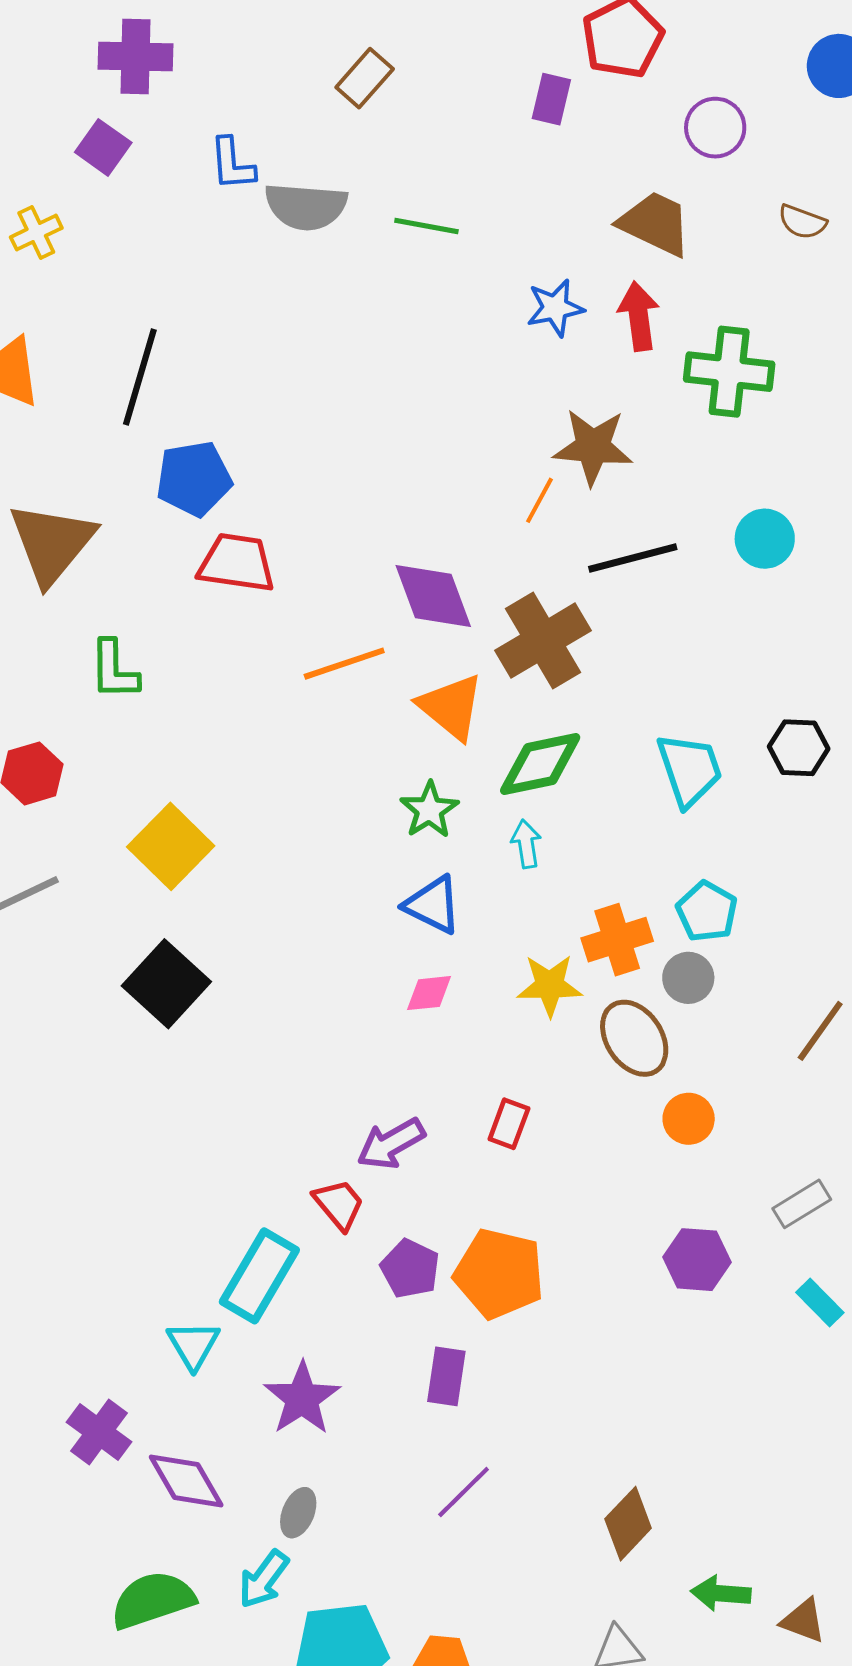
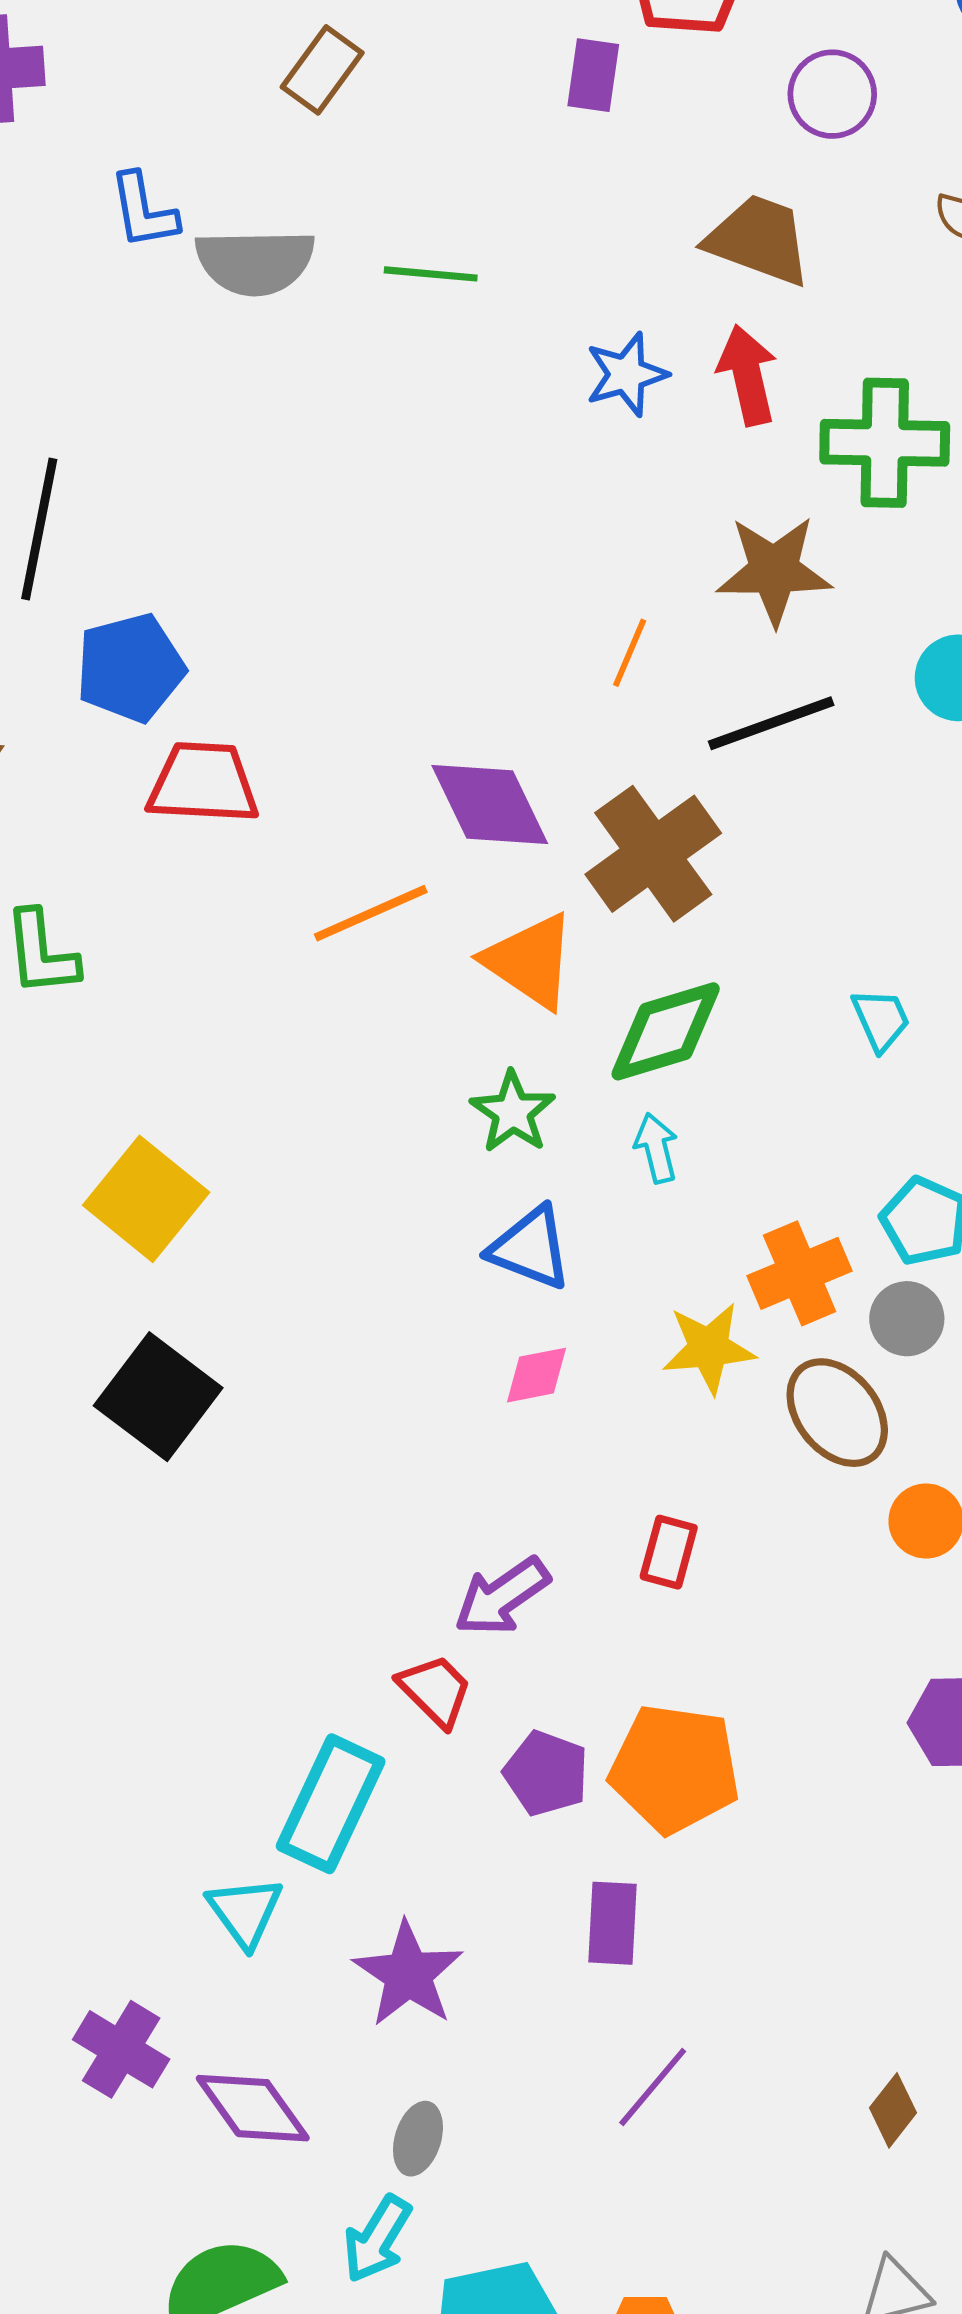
brown star: (593, 447) -> (774, 570), moved
cyan trapezoid: (689, 770) -> (881, 1020), size x0.6
brown diamond: (628, 1524) -> (893, 2110), size x0.7

